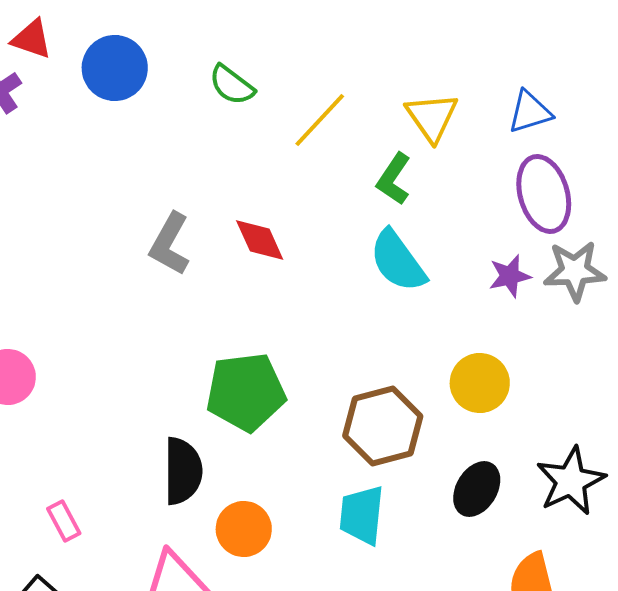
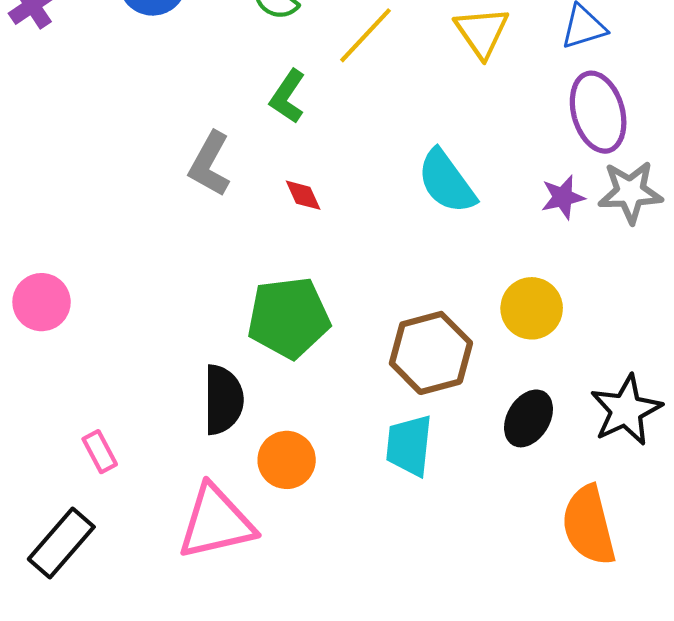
green L-shape: (394, 179) -> (288, 97), moved
red diamond: (260, 240) -> (303, 195), moved, size x0.7

